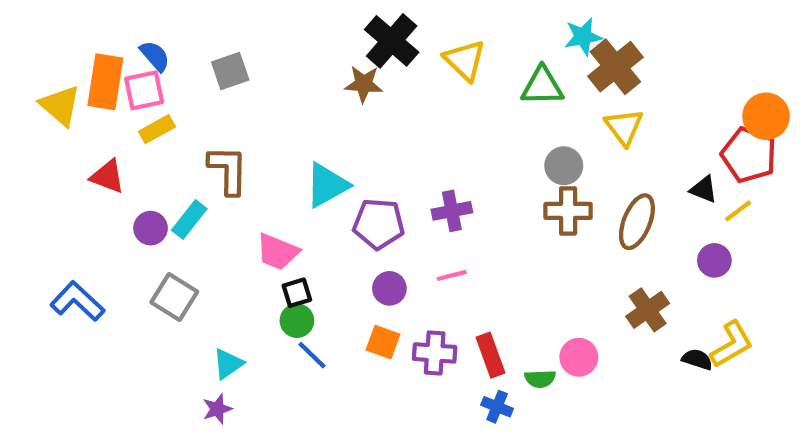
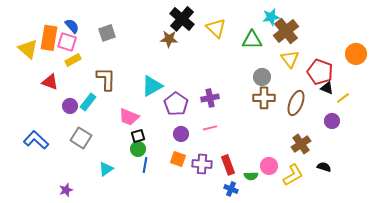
pink square: (144, 90) -> (67, 42), turned 30
red pentagon: (749, 155) -> (320, 72), moved
purple pentagon: (379, 224) -> (176, 104), turned 30
yellow L-shape: (732, 344) -> (293, 175), moved
blue line: (312, 355) -> (145, 165), turned 56
purple star: (217, 409) -> (66, 190), moved

